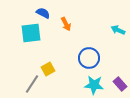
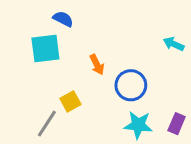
orange arrow: (66, 24) -> (97, 65), moved
purple rectangle: (120, 84) -> (177, 124), turned 64

